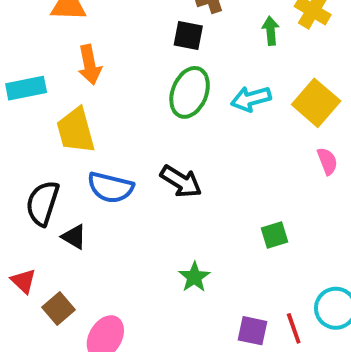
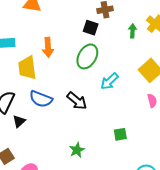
orange arrow: (90, 65) -> (48, 47), moved
cyan arrow: (251, 99) -> (109, 81), moved, turned -36
black triangle: (74, 237) -> (19, 121), turned 40

